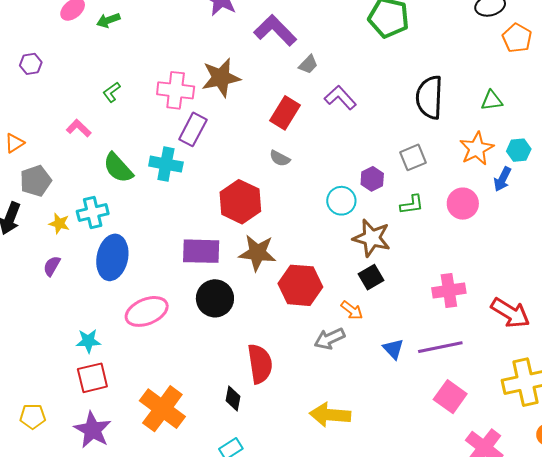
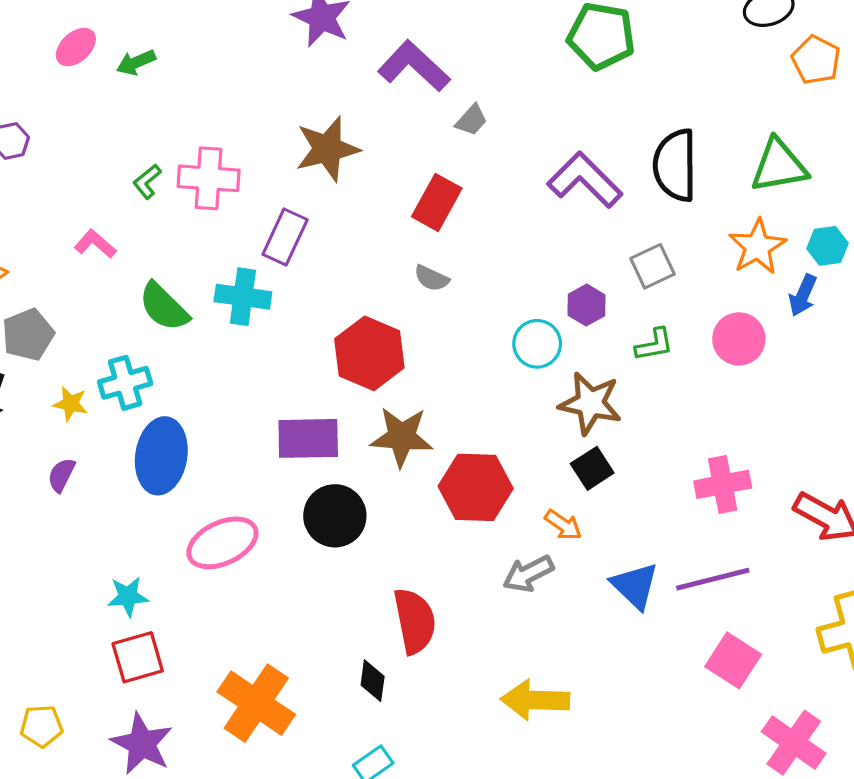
pink cross: (176, 90) -> (209, 178), moved
purple L-shape: (340, 98) -> (585, 180), moved, size x1.4
green triangle: (492, 101) -> (779, 166), size x1.6
blue triangle: (393, 349) -> (635, 586), size x1.4

